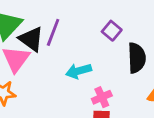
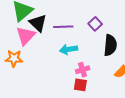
purple line: (53, 32) -> (63, 27), moved, turned 60

